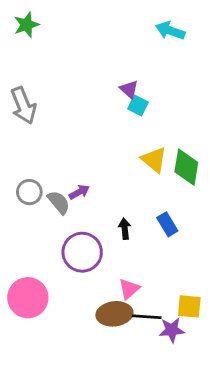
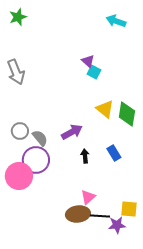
purple arrow: (79, 192) -> (72, 132), moved, size x1.5
purple circle: (82, 252) -> (36, 160), moved
pink circle: (28, 298) -> (19, 176), moved

